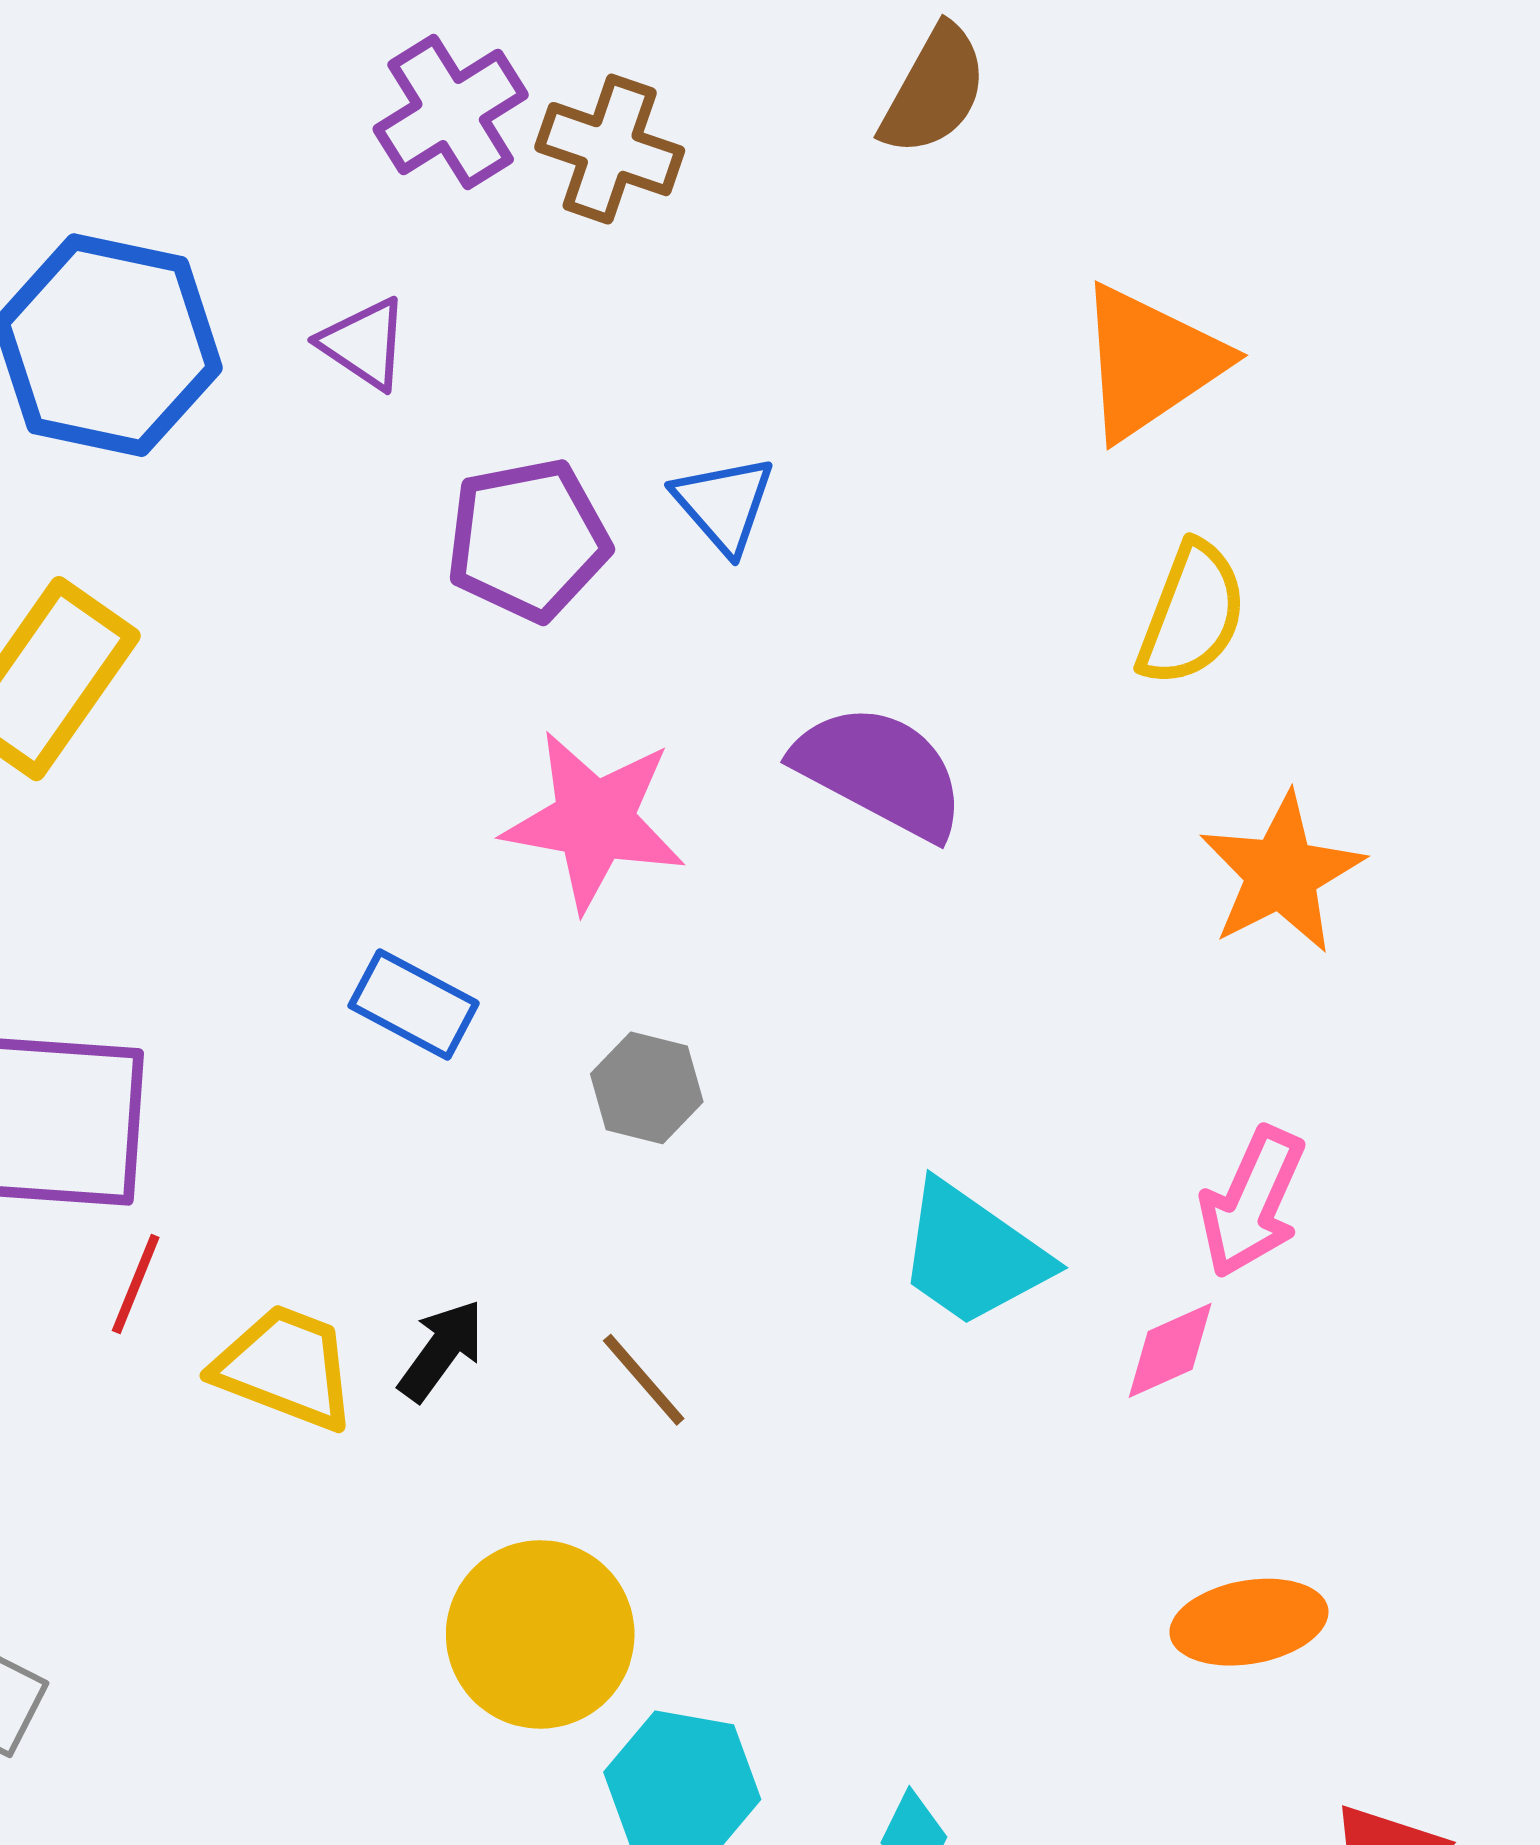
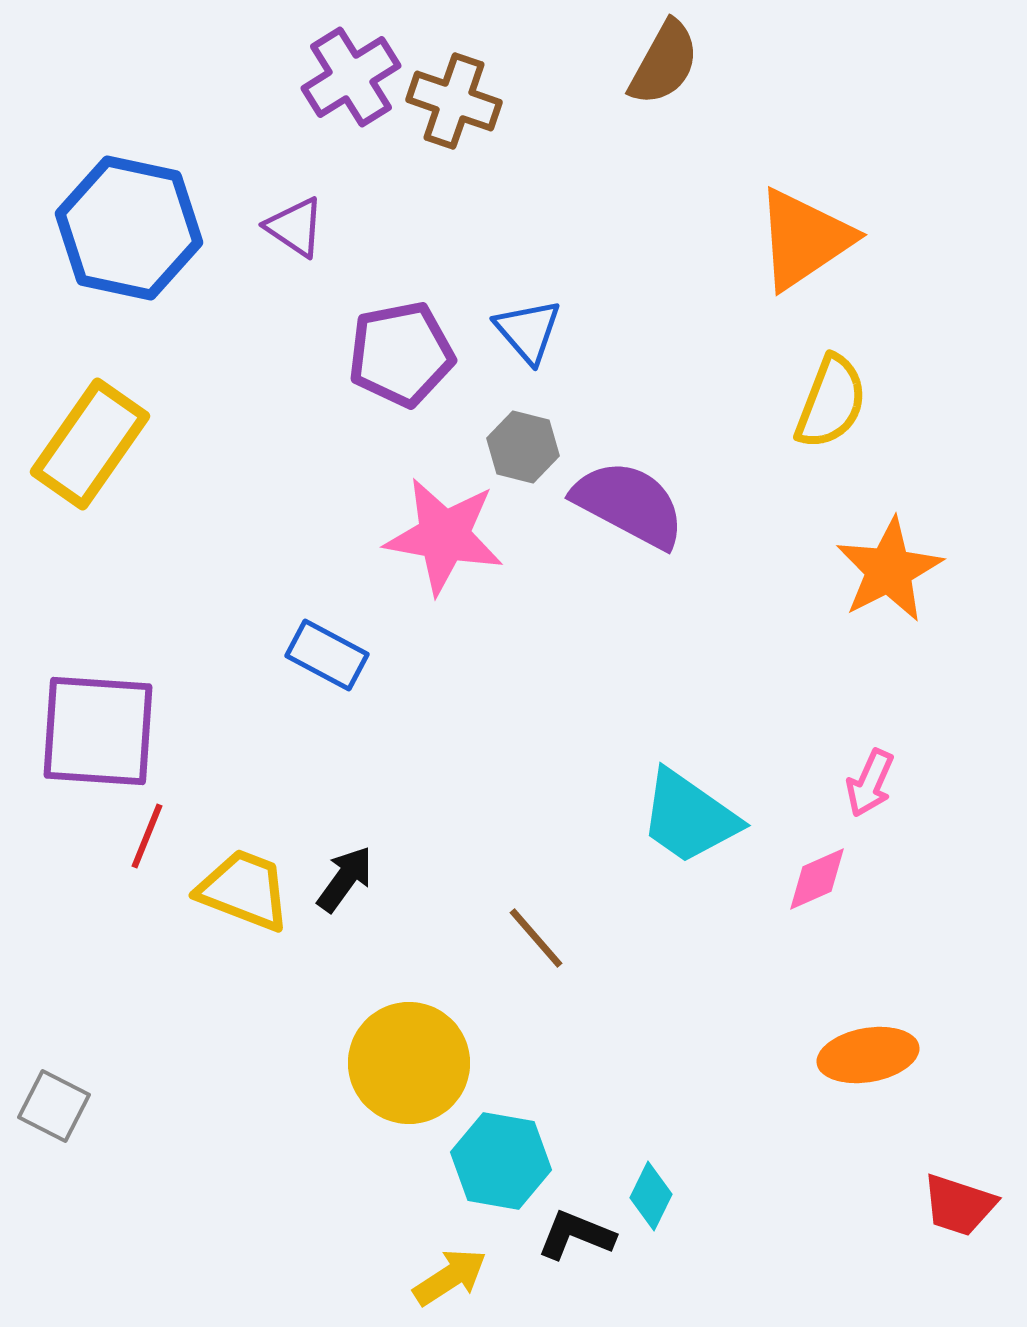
gray hexagon: (647, 1088) -> (523, 447), moved
pink arrow: (1252, 1202) -> (870, 783), size x0.7
brown line: (644, 1380) -> (536, 938), moved

